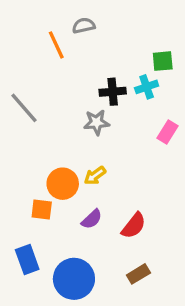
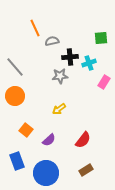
gray semicircle: (84, 26) -> (52, 41), moved
cyan cross: (147, 87) -> (89, 63), moved
orange circle: (63, 184) -> (15, 96), moved
orange square: (42, 209) -> (26, 130), turned 32
purple semicircle: (92, 219) -> (49, 140), moved

